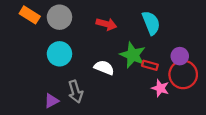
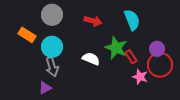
orange rectangle: (30, 15) -> (27, 35), moved
red rectangle: (150, 65) -> (131, 57), turned 40
gray arrow: (76, 92) -> (52, 67), moved

